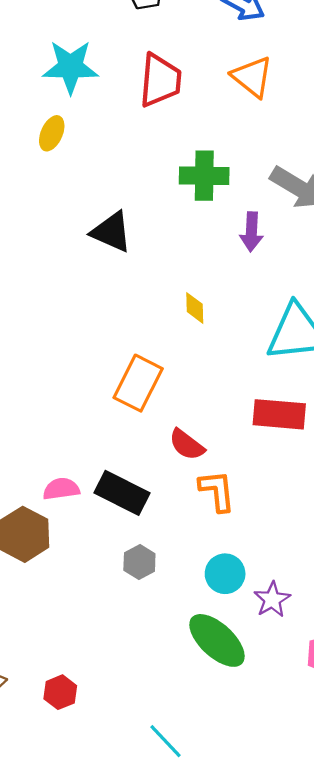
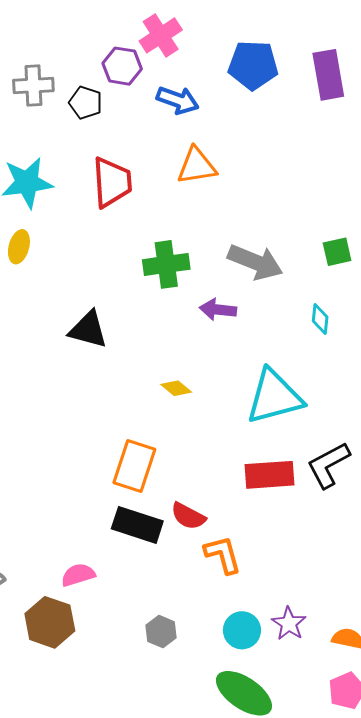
orange triangle: (252, 77) -> (197, 166), turned -39
purple arrow: (251, 232) -> (218, 310), turned 102
yellow diamond: (195, 308) -> (176, 388), turned -40
black rectangle: (122, 493) -> (137, 525), moved
purple star: (272, 600) -> (289, 624), moved

